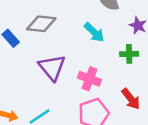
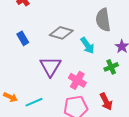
gray diamond: (41, 24) -> (61, 33), moved
green cross: (129, 54) -> (111, 67), turned -32

